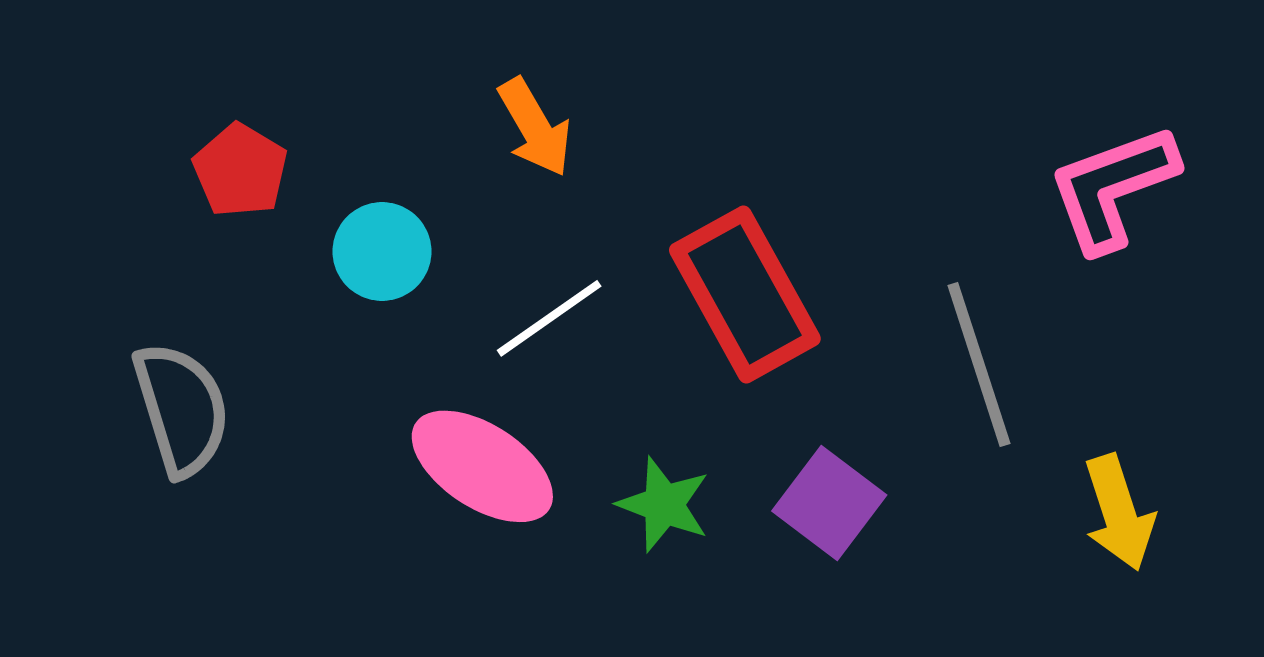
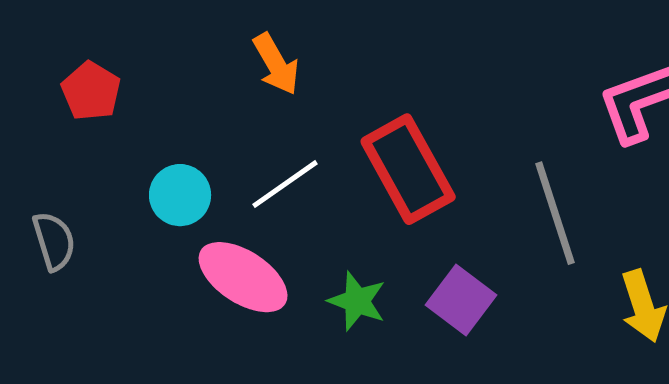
cyan circle: (382, 251) -> (180, 195), moved
gray semicircle: (181, 409) -> (54, 241), size x0.7

